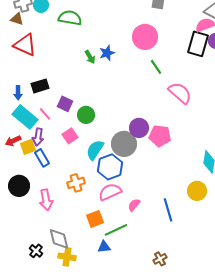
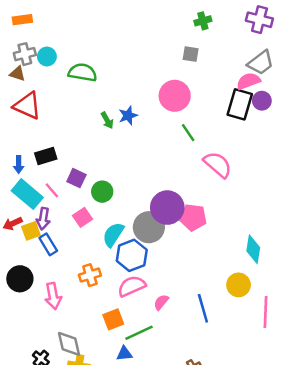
purple circle: (139, 128) -> (167, 208), size x1.4

